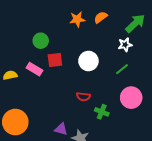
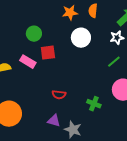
orange semicircle: (101, 17) -> (93, 11), turned -48
white circle: (88, 61) -> (81, 38), moved
red semicircle: (83, 97) -> (59, 95), moved

